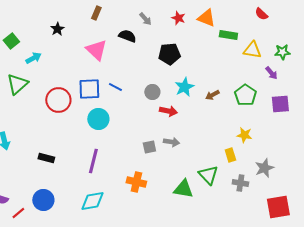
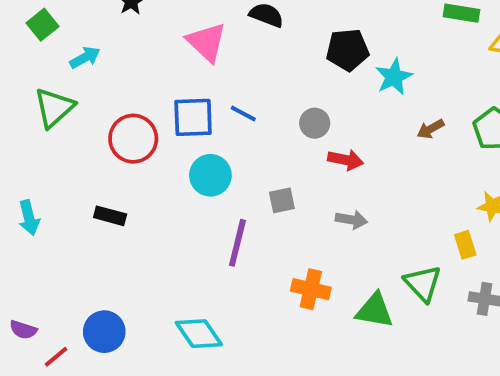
cyan star: (184, 87) -> (394, 77), moved
gray square: (149, 147) -> (282, 200), moved
black rectangle: (46, 158) -> (110, 216), moved
purple line: (93, 161) -> (237, 243), moved
orange cross: (136, 182) -> (311, 289), moved
cyan diamond: (92, 201) -> (199, 334), turned 65

